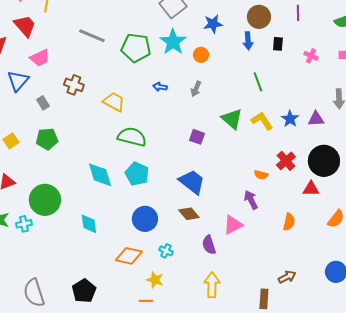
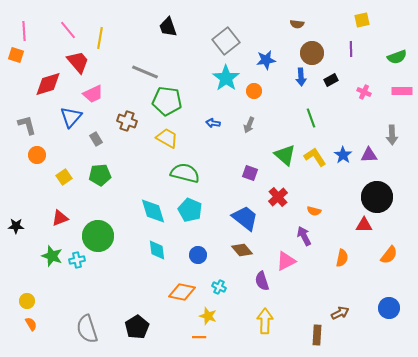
black rectangle: (278, 44) -> (331, 80), turned 56
green pentagon: (136, 48) -> (167, 101), moved
red cross: (286, 161) -> (278, 197), moved
blue circle: (145, 219) -> (198, 255), size x0.7
cyan diamond: (89, 224) -> (157, 250), moved

